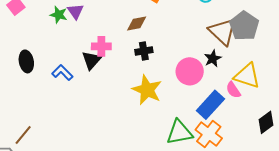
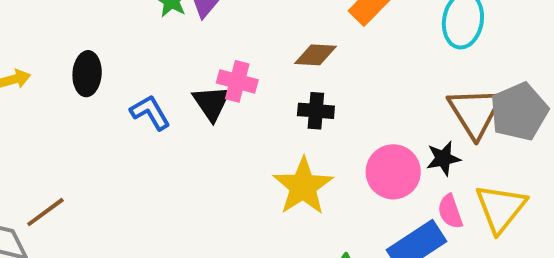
black triangle: (91, 60) -> (212, 103), turned -30
yellow triangle: (247, 76) -> (501, 208), turned 36
pink semicircle: (233, 90) -> (450, 211), moved

